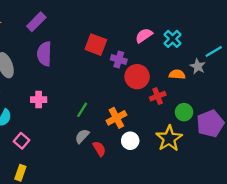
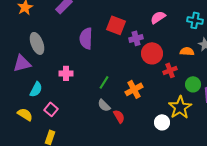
cyan cross: (173, 39) -> (195, 20), moved, turned -35
purple semicircle: (44, 54) -> (86, 38), moved
purple cross: (119, 59) -> (136, 38), turned -32
gray semicircle: (82, 136) -> (104, 105), turned -88
white circle: (130, 141) -> (162, 122), moved

